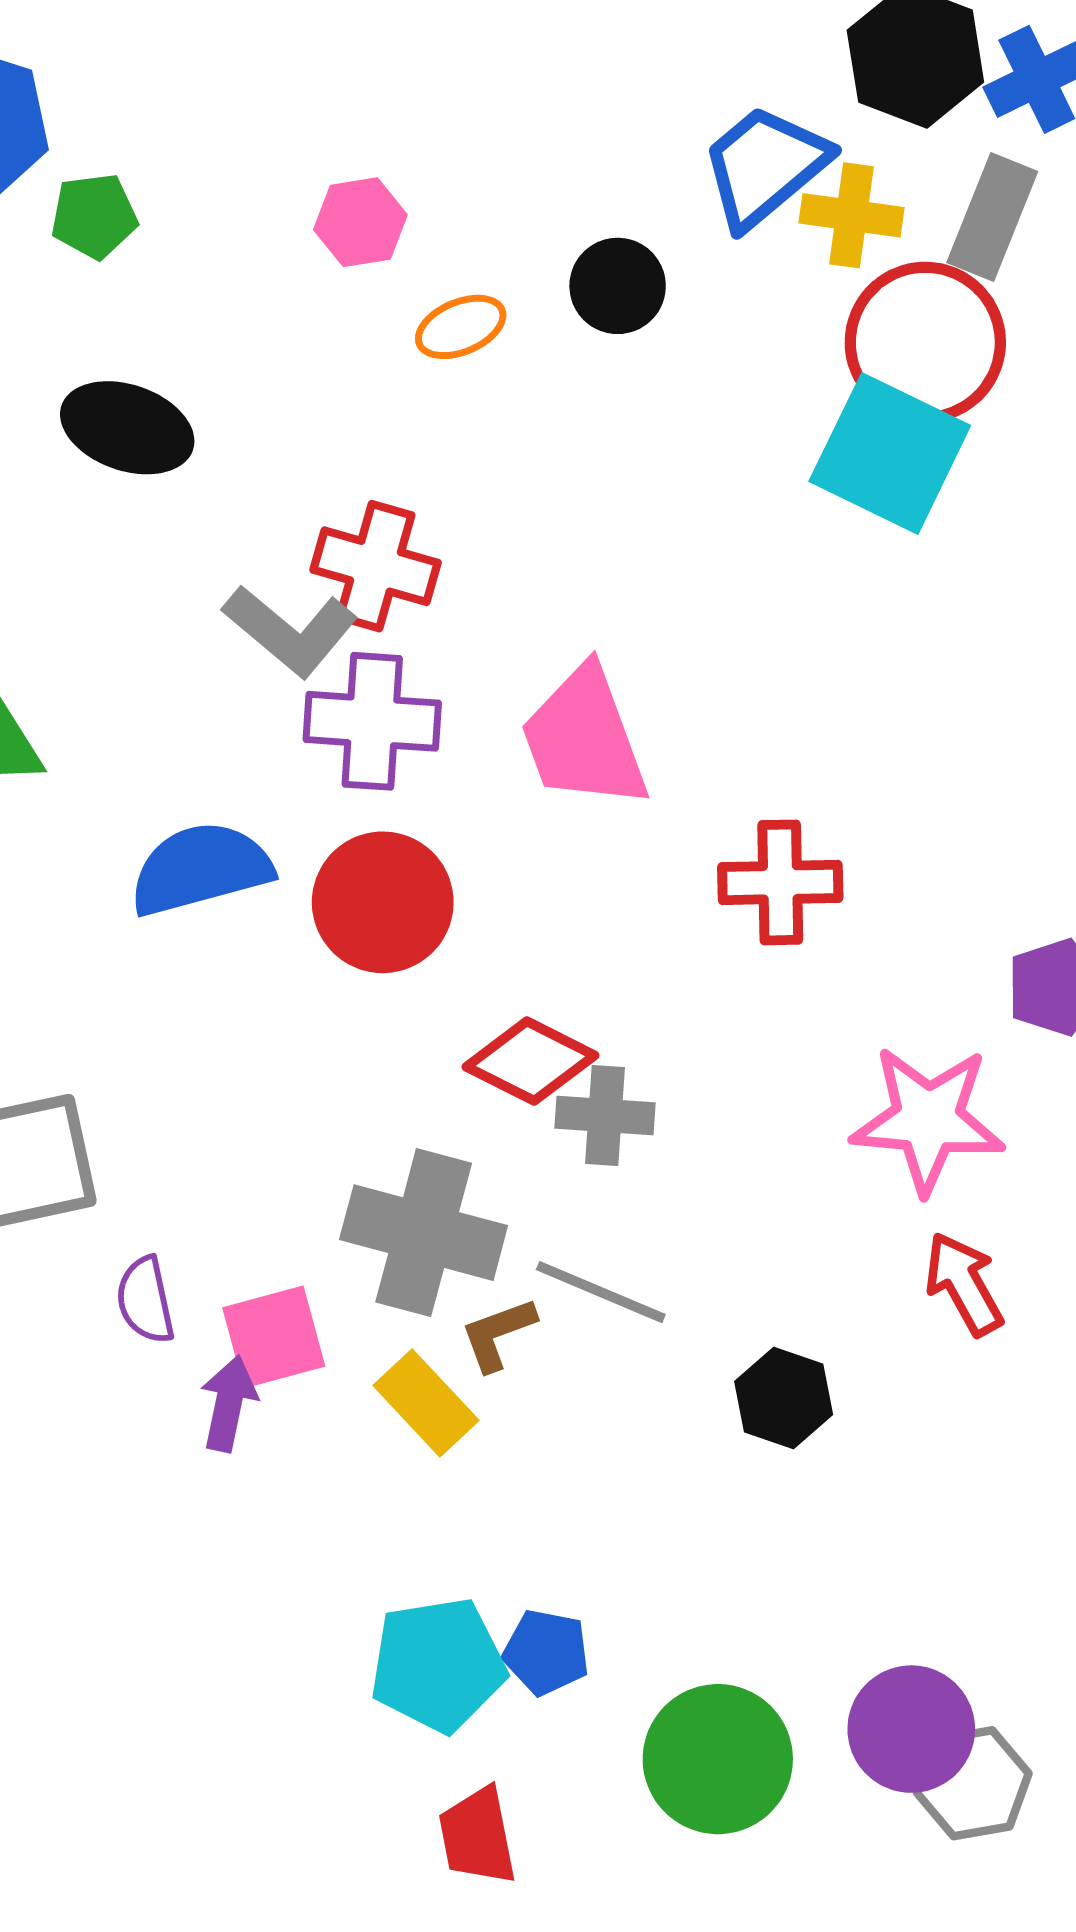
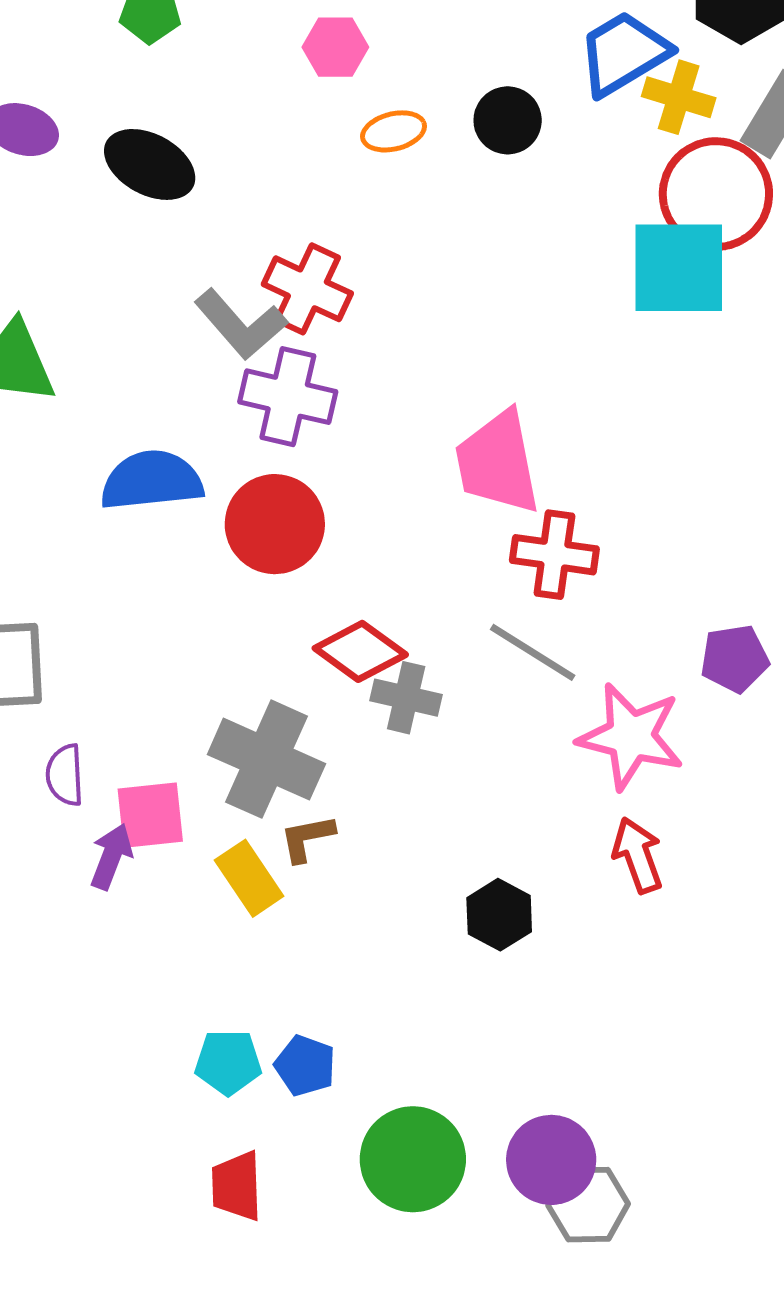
cyan square: (890, 453) -> (679, 268), turned -35
pink trapezoid: (584, 738) -> (498, 462), moved
gray line: (601, 1292) -> (533, 652), moved
cyan pentagon: (438, 1665) -> (228, 1062), size x0.7

